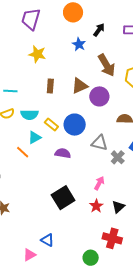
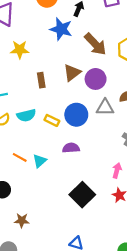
blue star: (79, 44) -> (61, 29), size x1.5
cyan triangle: (35, 137) -> (40, 161), moved
gray triangle: (99, 143) -> (105, 107), moved
orange line: (23, 152) -> (20, 157), moved

